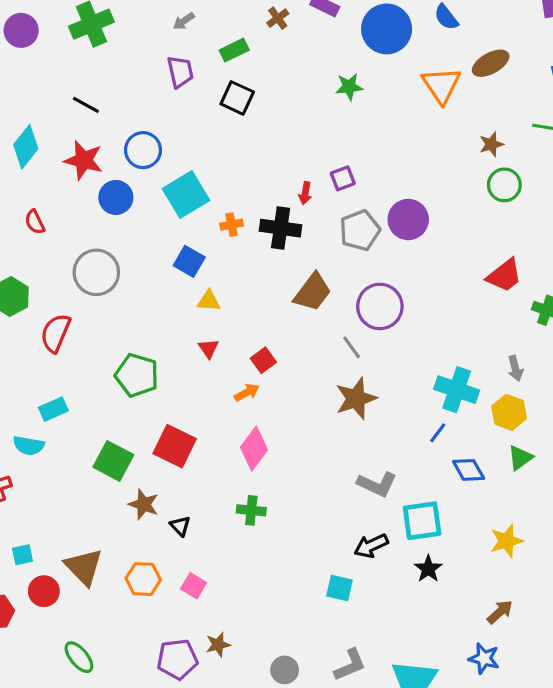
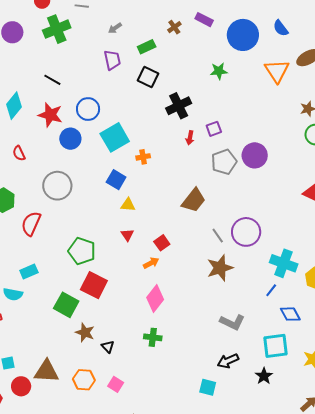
black cross: (281, 228) -> (179, 106), moved, turned -35
purple circle: (380, 306) -> (246, 232), moved
red square: (175, 446) -> (94, 285), moved
cyan square: (422, 521) -> (275, 346), moved
brown triangle: (84, 567) -> (46, 371), turned -44

